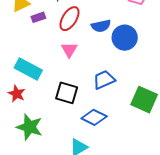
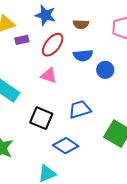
blue circle: (125, 38) -> (105, 70), size x0.7
pink triangle: (69, 50) -> (49, 75), turned -48

